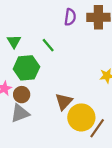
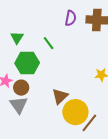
gray triangle: (20, 113) -> (19, 105), turned -48

